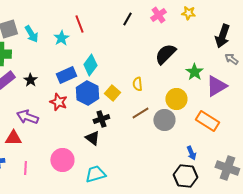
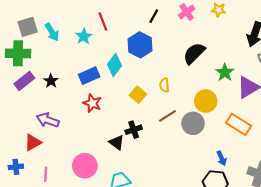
blue hexagon: (87, 93) -> (140, 45), moved
red star: (58, 102) -> (92, 103), moved
black cross: (101, 119) -> (134, 130), moved
red triangle: (13, 138) -> (33, 142), turned -30

